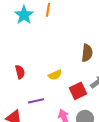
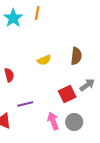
yellow semicircle: (55, 75) -> (44, 60), moved

